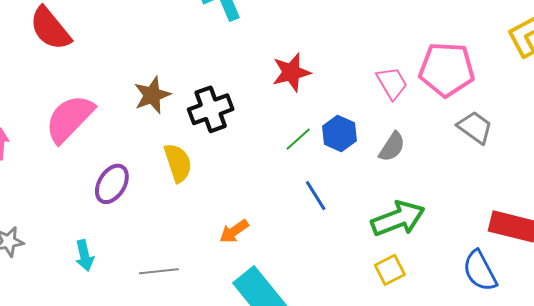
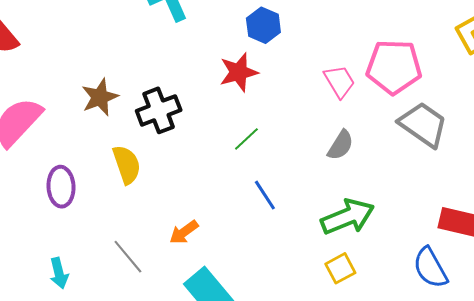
gray trapezoid: (475, 127) -> (423, 124), size x1.4
blue hexagon: (339, 134) -> (263, 25), moved
purple ellipse: (112, 184) -> (61, 187), turned -33
cyan arrow: (84, 256) -> (59, 273), moved
gray line: (159, 271) -> (128, 257), moved, turned 57

